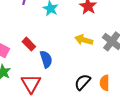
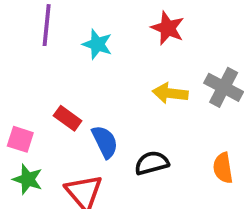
black semicircle: (83, 82) -> (152, 163), moved, turned 42

